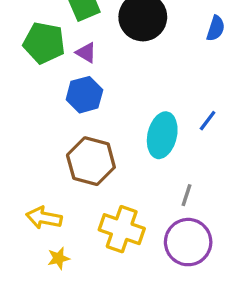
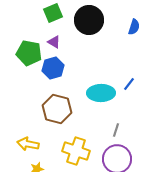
green pentagon: (44, 43) -> (29, 53), moved
cyan ellipse: (162, 135) -> (101, 93), turned 76

